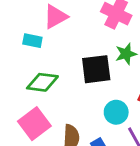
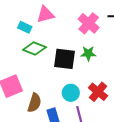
green diamond: (42, 82) -> (34, 48), moved

